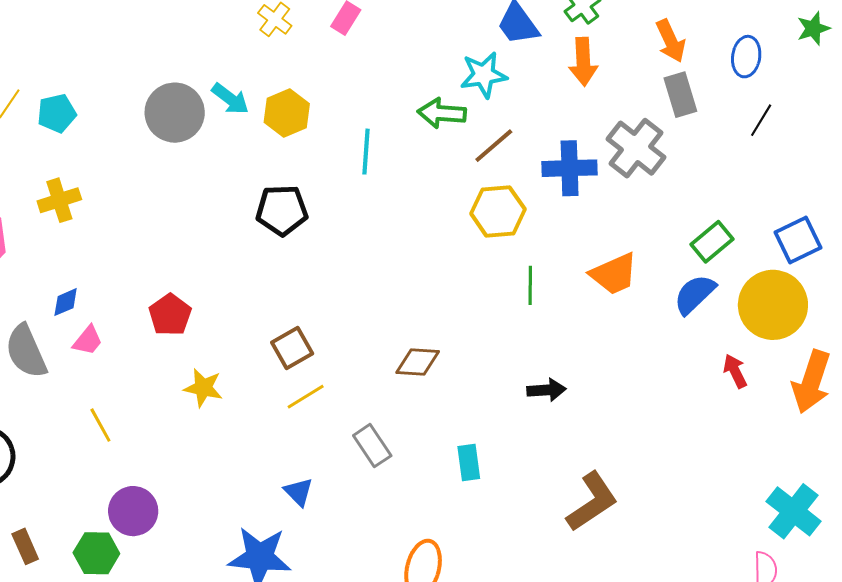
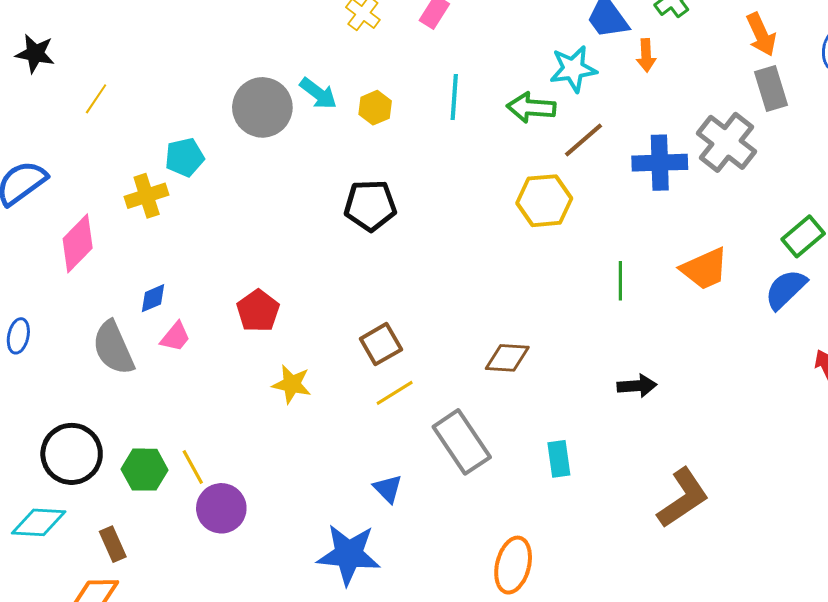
orange arrow: (583, 62) -> (646, 55), moved, size x0.7
cyan pentagon: (57, 113) -> (185, 157), moved
yellow hexagon: (287, 113) -> (375, 108), size x0.7
cyan line: (366, 152) -> (454, 97), moved
yellow hexagon: (498, 211) -> (544, 201), moved
yellow line: (100, 425) -> (193, 467), moved
gray rectangle: (372, 446) -> (462, 442), size x1.5
green hexagon: (96, 553) -> (145, 470), moved

